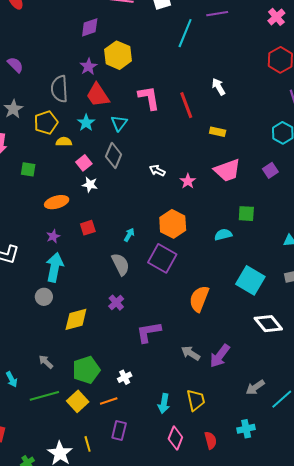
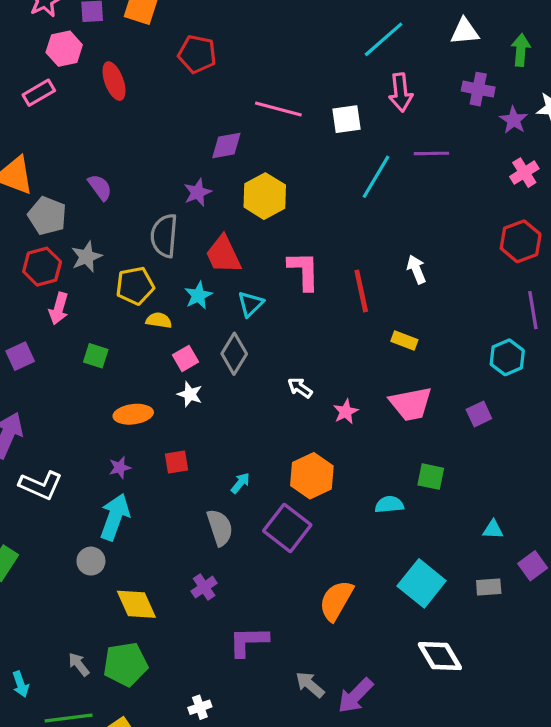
purple star: (88, 67) -> (198, 192), moved
yellow diamond: (76, 319) -> (136, 604), turned 72
green pentagon: (86, 370) -> (125, 664), moved

